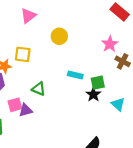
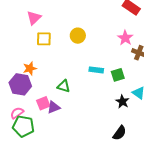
pink triangle: (28, 16) -> (34, 18), moved
yellow square: (23, 54) -> (44, 39), moved
black star: (93, 94) -> (122, 102), moved

